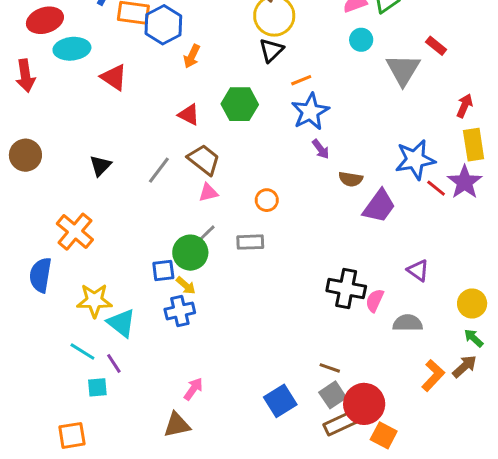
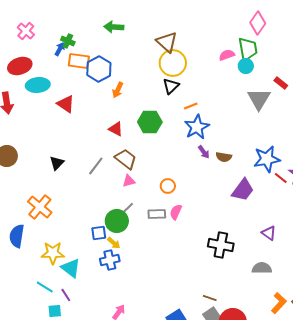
cyan circle: (361, 40) -> (246, 66), moved
brown semicircle: (351, 179) -> (224, 157), moved
pink semicircle: (375, 301) -> (176, 212), moved

